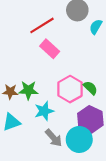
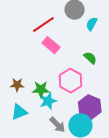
green semicircle: (90, 88) -> (90, 58), moved
green star: (28, 90) -> (41, 89), moved

